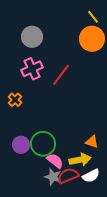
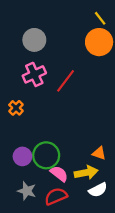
red semicircle: (68, 176) -> (56, 196), moved
gray star: (53, 177) -> (27, 191), moved

